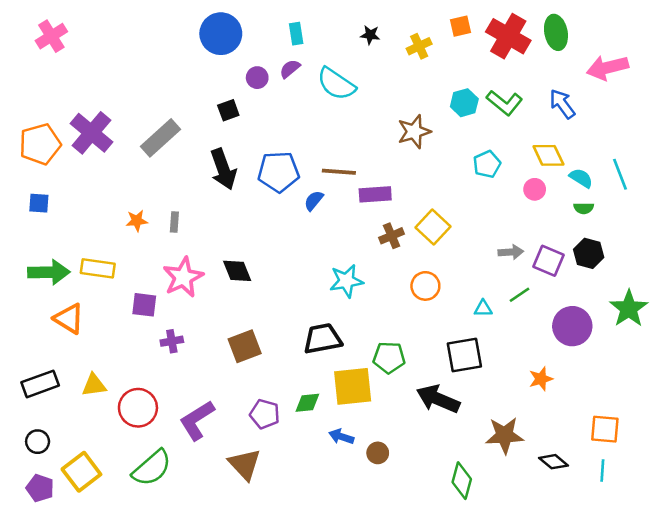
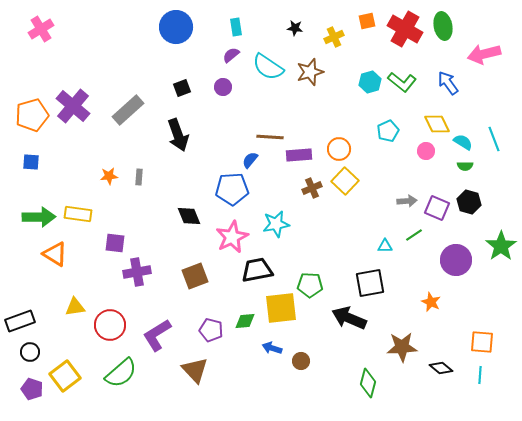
purple circle: (257, 78) -> (223, 87), moved
brown star: (414, 132) -> (310, 72), moved
blue pentagon: (279, 172) -> (232, 189), moved
pink star: (183, 277) -> (232, 237), moved
orange circle: (425, 286) -> (339, 149), moved
purple cross: (172, 341) -> (137, 272), size x1.5
orange star: (541, 379) -> (431, 302), turned -30
black rectangle: (40, 384) -> (20, 321), moved

